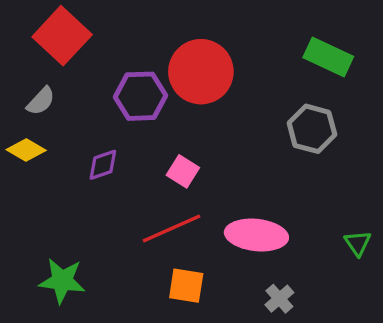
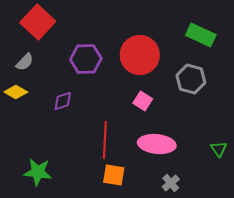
red circle: (201, 72) -> (140, 55), moved
pink square: (183, 171) -> (143, 101), moved
red line: (172, 228) -> (105, 140), turned -63

